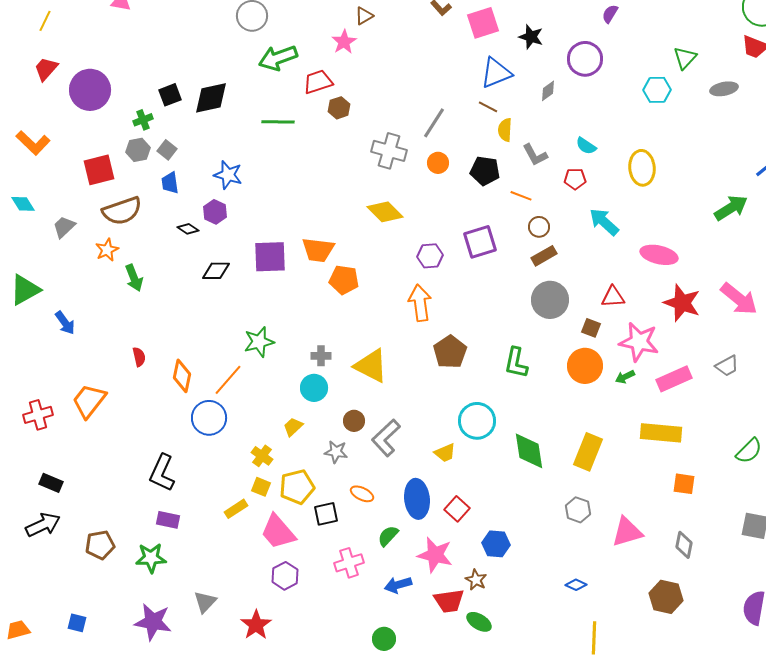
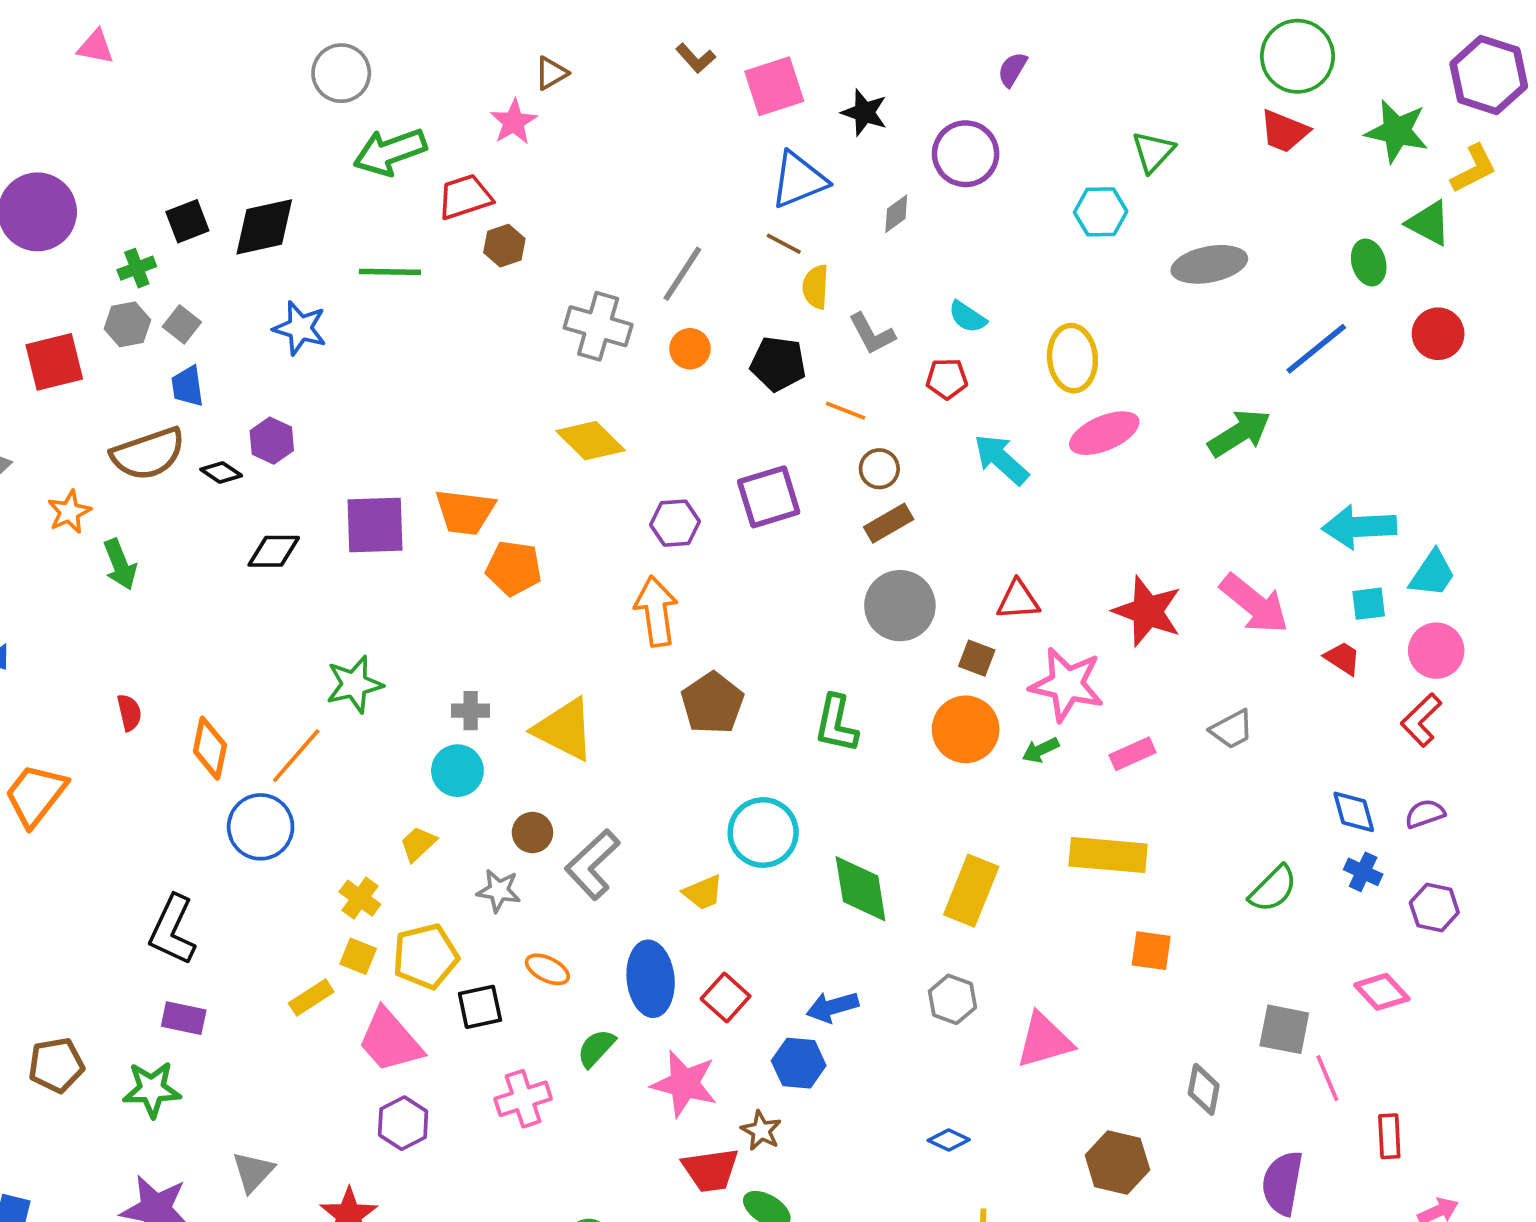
gray ellipse: (724, 89) -> (1209, 264), moved, size x1.4
blue star: (228, 175) -> (300, 328), moved
brown semicircle: (122, 211) -> (148, 454), moved
pink ellipse: (659, 255) -> (1104, 433), moved, turned -36
pink rectangle: (674, 379) -> (1132, 754), size x0.7
gray diamond: (684, 545) -> (1204, 1089), moved
blue arrow: (398, 585) -> (832, 1007), moved

